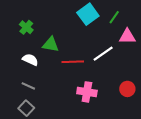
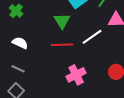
green triangle: (51, 44) -> (62, 21), moved, turned 48
pink cross: (87, 92) -> (76, 75), turned -36

